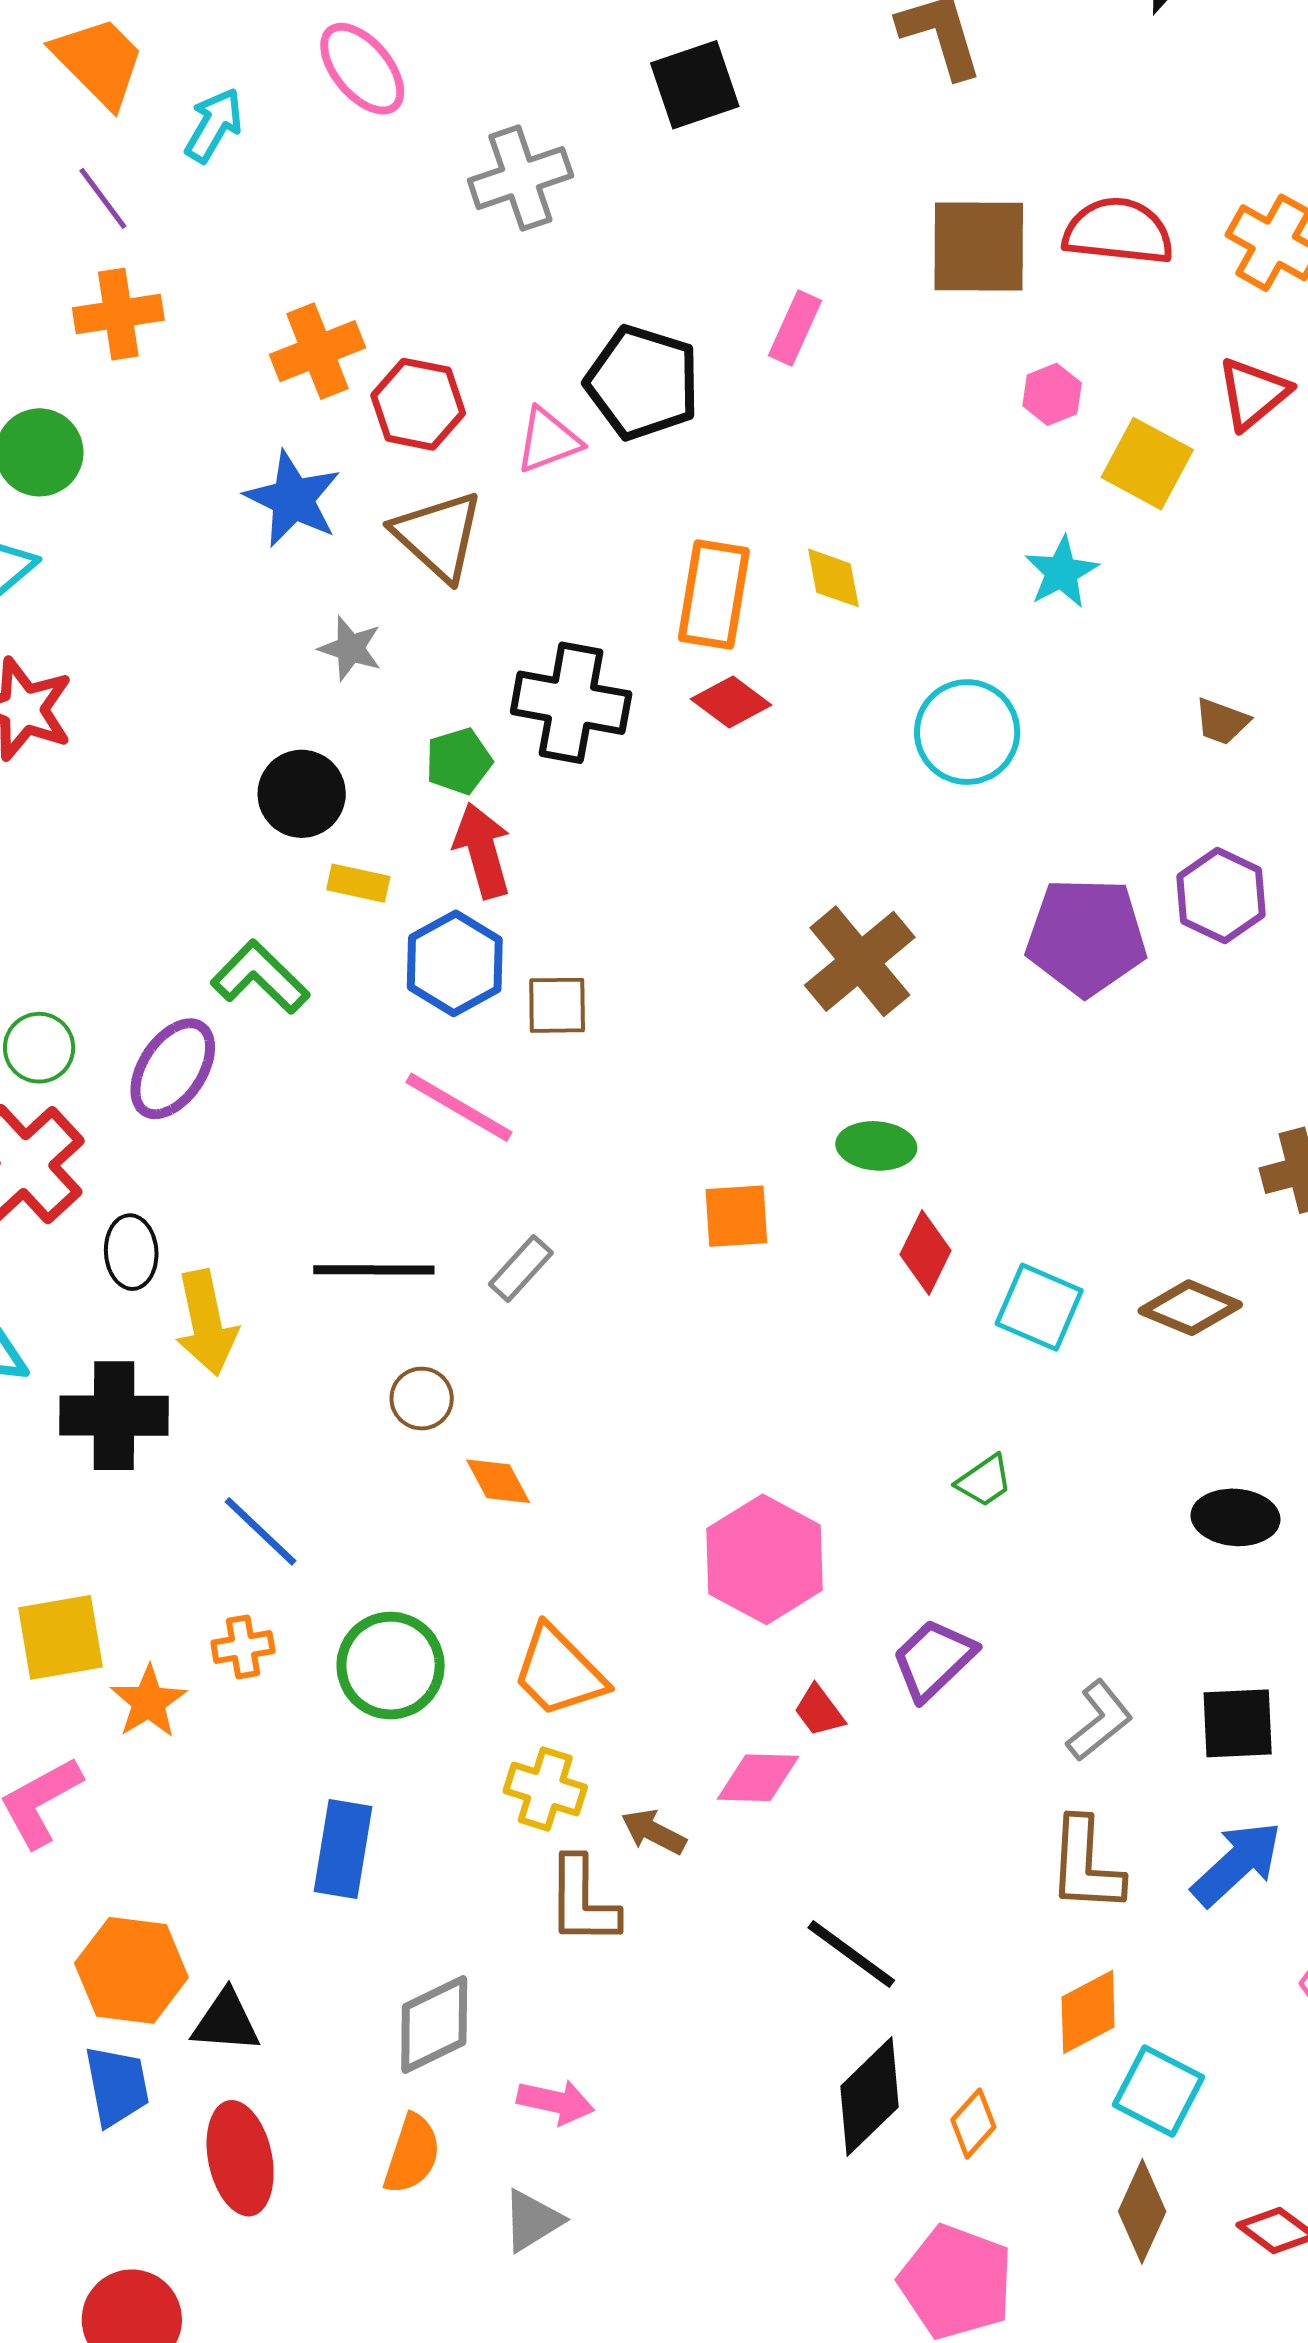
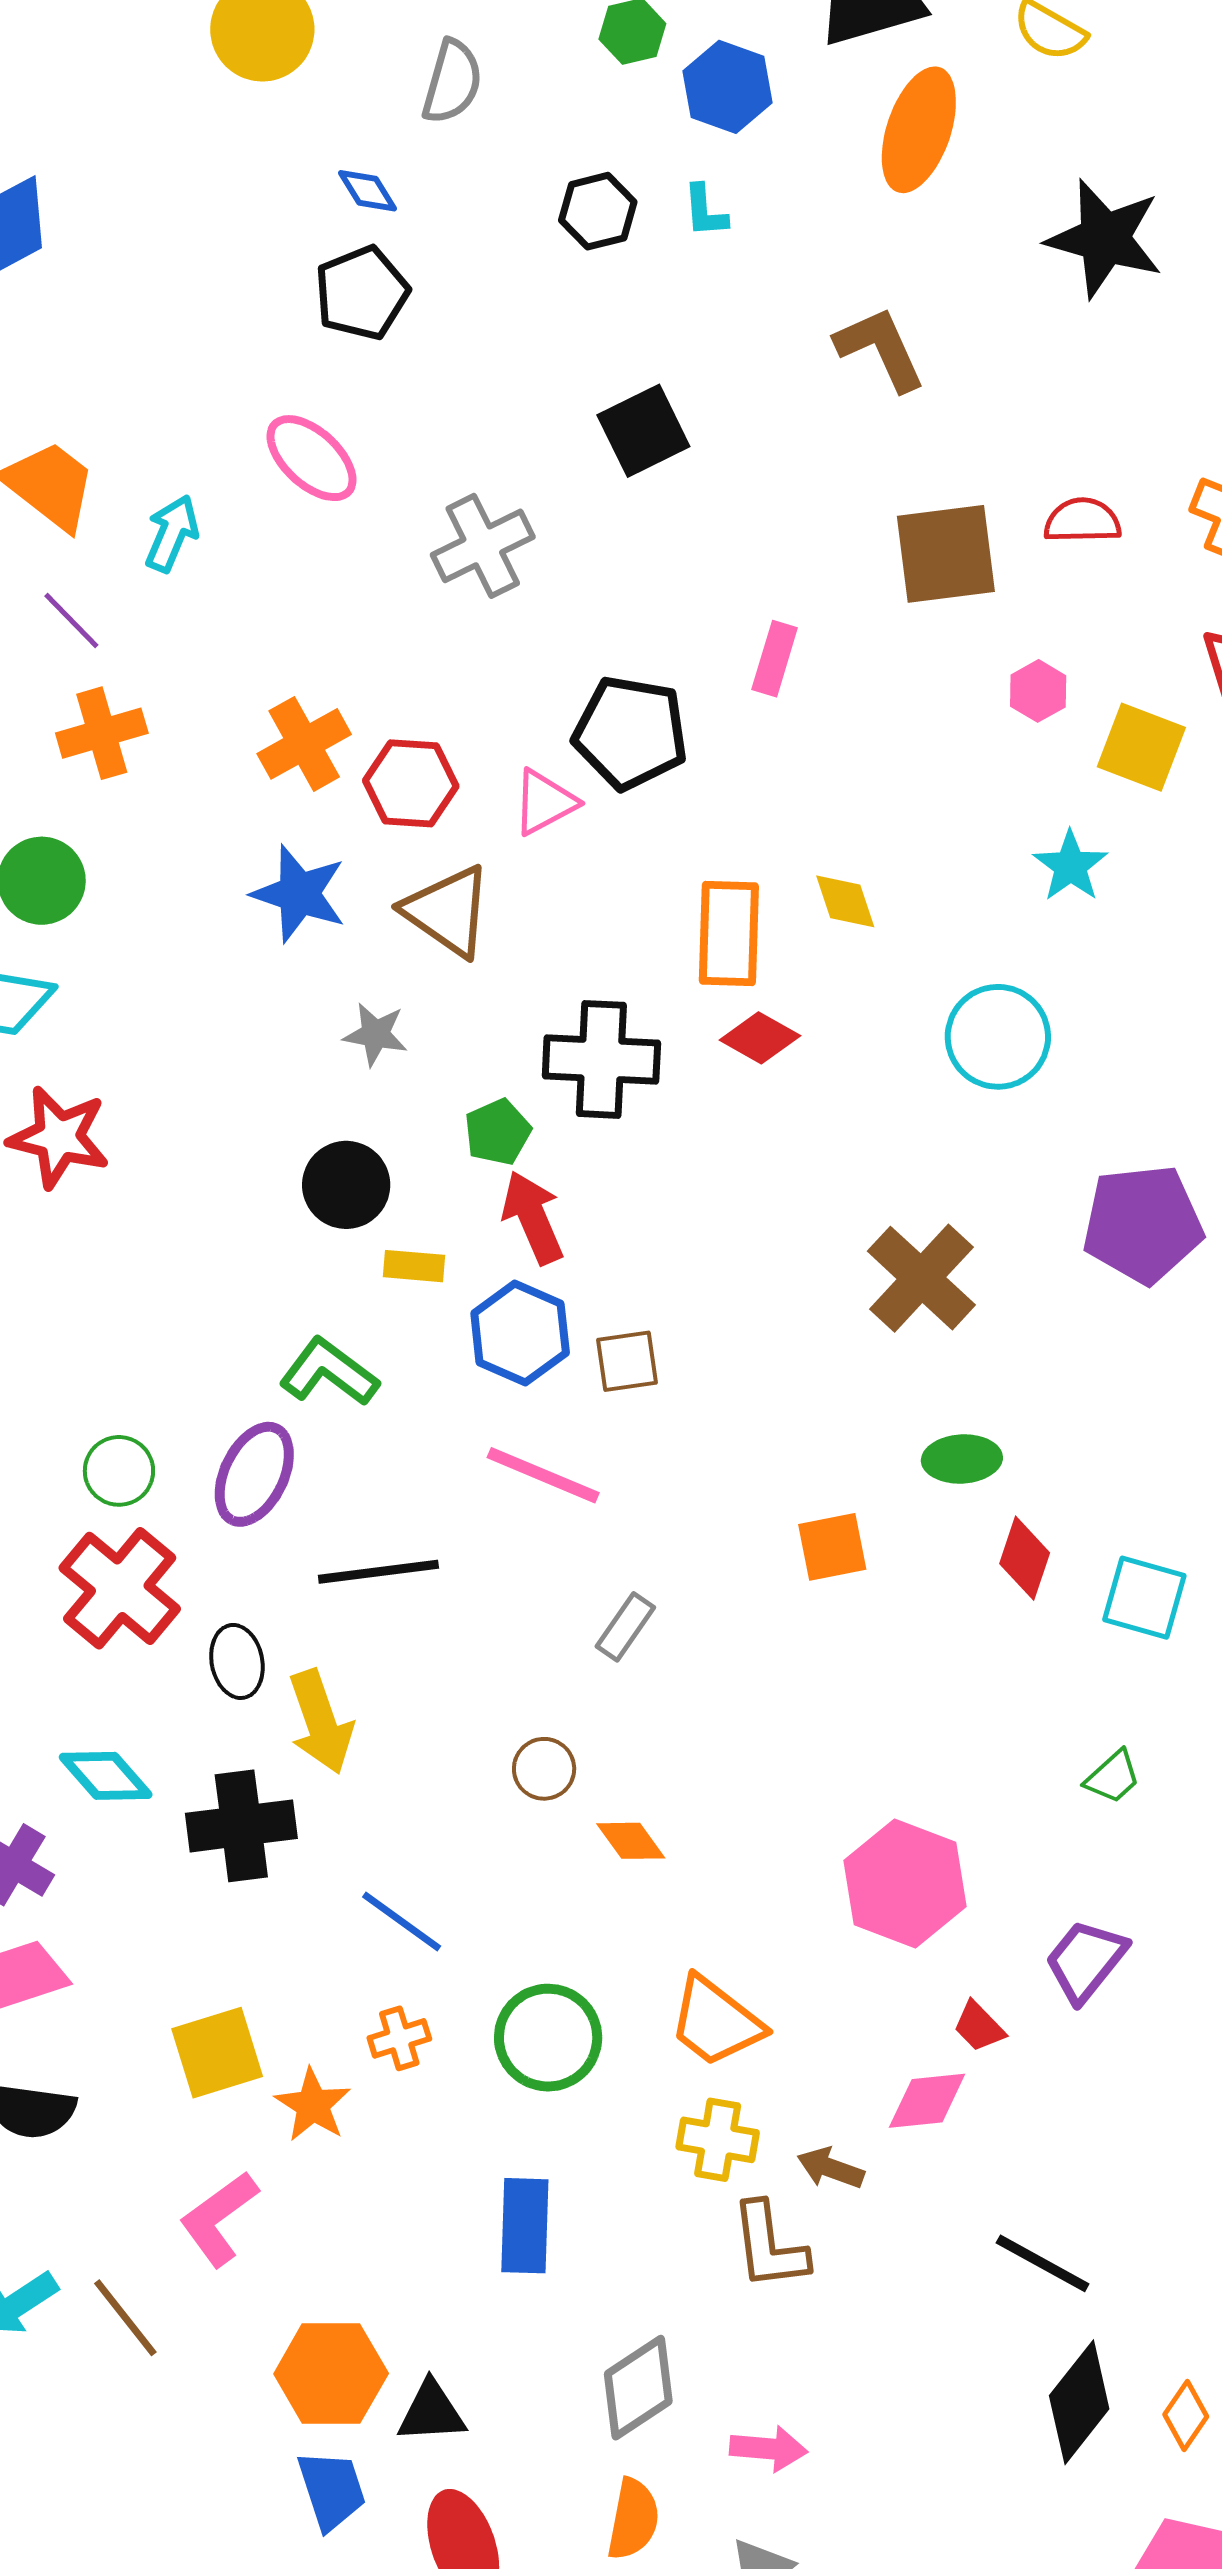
red semicircle: (1118, 231) -> (1082, 521), size x0.7
black line: (374, 1270) -> (378, 1572), moved

